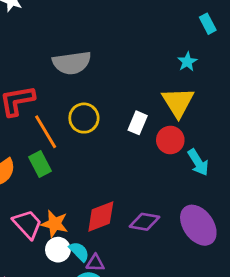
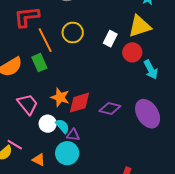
yellow triangle: (178, 102) -> (140, 26), turned 40
orange star: (55, 224) -> (60, 97), moved

